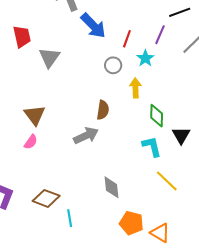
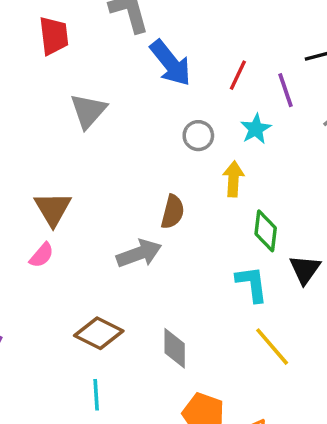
purple line: (160, 35) -> (285, 90), turned -48
red trapezoid: (22, 37) -> (54, 36), moved
red line: (127, 39) -> (238, 75), moved
brown diamond: (46, 198) -> (99, 333), moved

